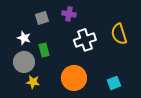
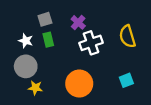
purple cross: (69, 14) -> (78, 22), moved, turned 32
green rectangle: (44, 50) -> (48, 40), moved
cyan square: (114, 83) -> (126, 80), moved

